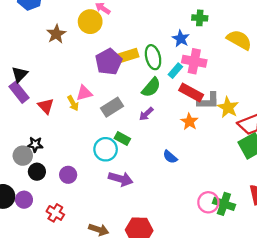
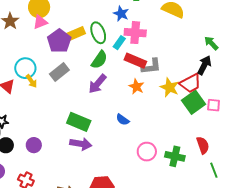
pink triangle: (84, 93) -> (40, 22), moved
gray rectangle: (112, 107) -> (59, 72), moved
yellow star: (228, 107) -> (169, 87), moved
purple arrow: (146, 114) -> (97, 84), size x1.5
green rectangle: (122, 139) -> (79, 122), moved, size x1.6
cyan circle: (106, 149) -> (25, 68), moved
pink circle: (208, 202) -> (147, 152), moved

